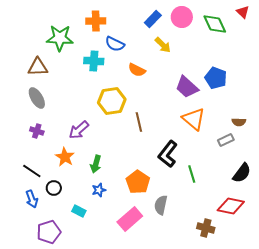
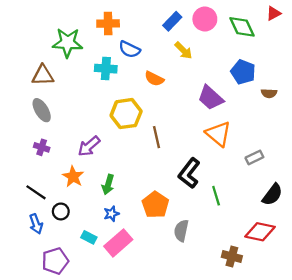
red triangle: (243, 12) -> (274, 13), turned 48
blue pentagon: (216, 78) -> (243, 72), moved
brown semicircle: (239, 122) -> (269, 93), moved
pink rectangle: (130, 219) -> (118, 243), moved

